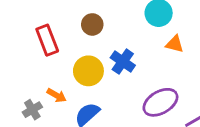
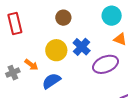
red rectangle: (47, 40) -> (15, 24), moved
purple ellipse: (160, 102) -> (106, 64), moved

